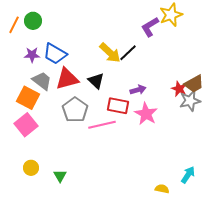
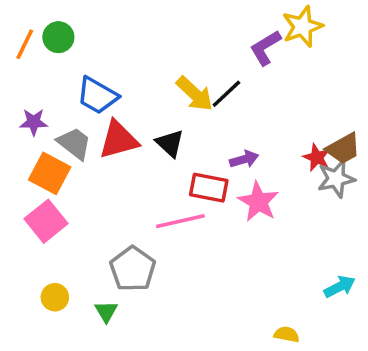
purple star: (32, 55) -> (34, 122), moved
gray pentagon: (75, 110) -> (133, 269), moved
cyan arrow: (188, 175) -> (340, 287), moved, turned 30

